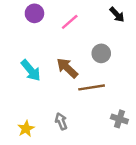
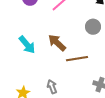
gray circle: (101, 53) -> (93, 27), moved

